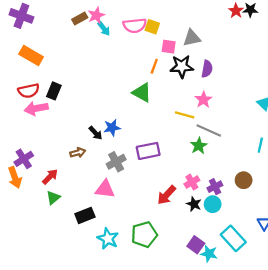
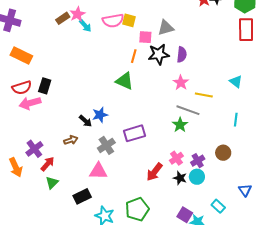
yellow line: (185, 115) -> (204, 95), moved
purple cross: (24, 159) -> (34, 149), moved
cyan rectangle: (233, 238) -> (218, 206), size x0.6

